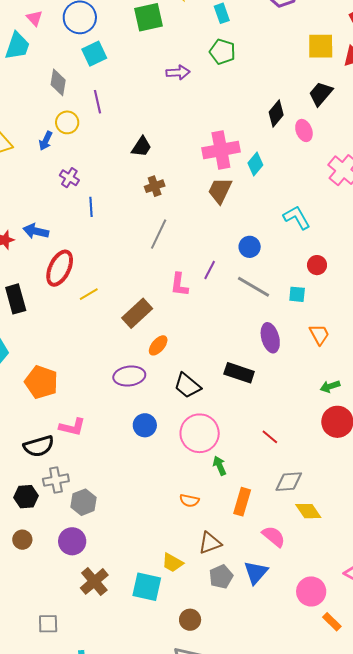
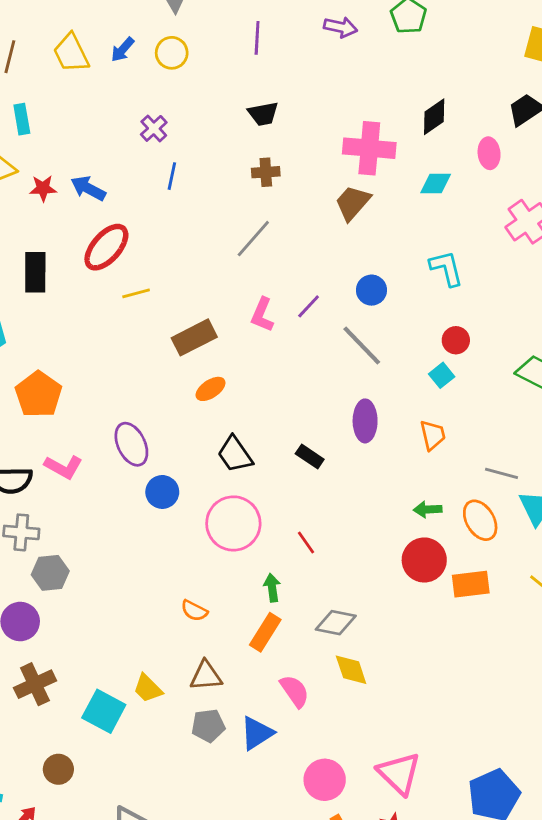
purple line: (97, 102) -> (257, 38), moved
black diamond: (276, 113) -> (434, 117), moved
blue arrow: (46, 141) -> (123, 50), moved
black trapezoid: (142, 147) -> (263, 114), turned 30
cyan diamond: (255, 164) -> (436, 183), moved, turned 35
cyan square: (297, 294) -> (442, 375), moved, turned 30
black rectangle: (239, 373) -> (310, 457), size x0.7
purple ellipse: (129, 376) -> (131, 444), moved, turned 56
red line: (270, 437) -> (306, 542), moved
green arrow: (220, 466) -> (272, 588), moved
brown circle: (190, 620) -> (58, 769), moved

